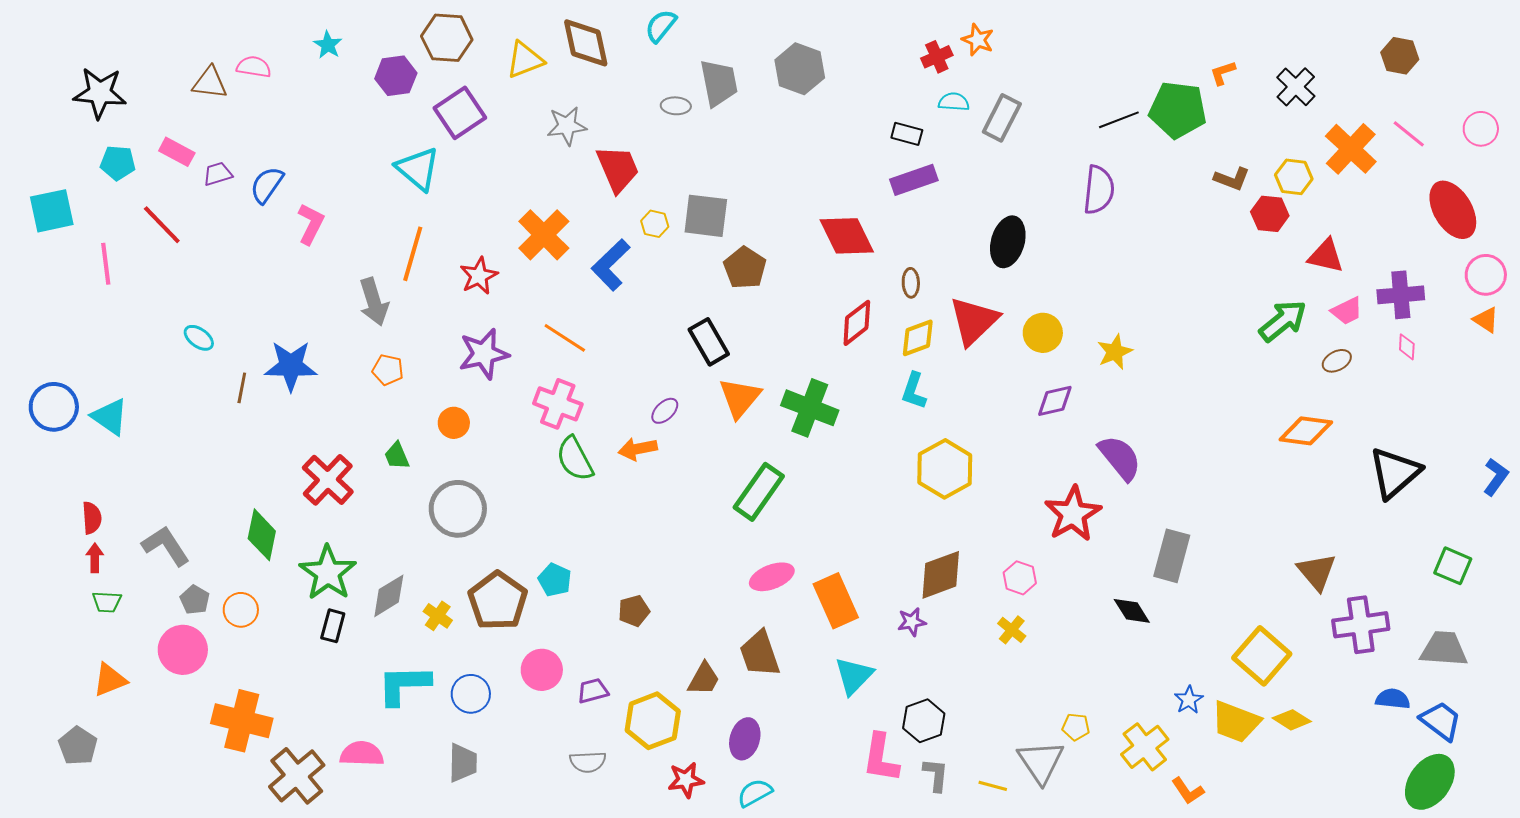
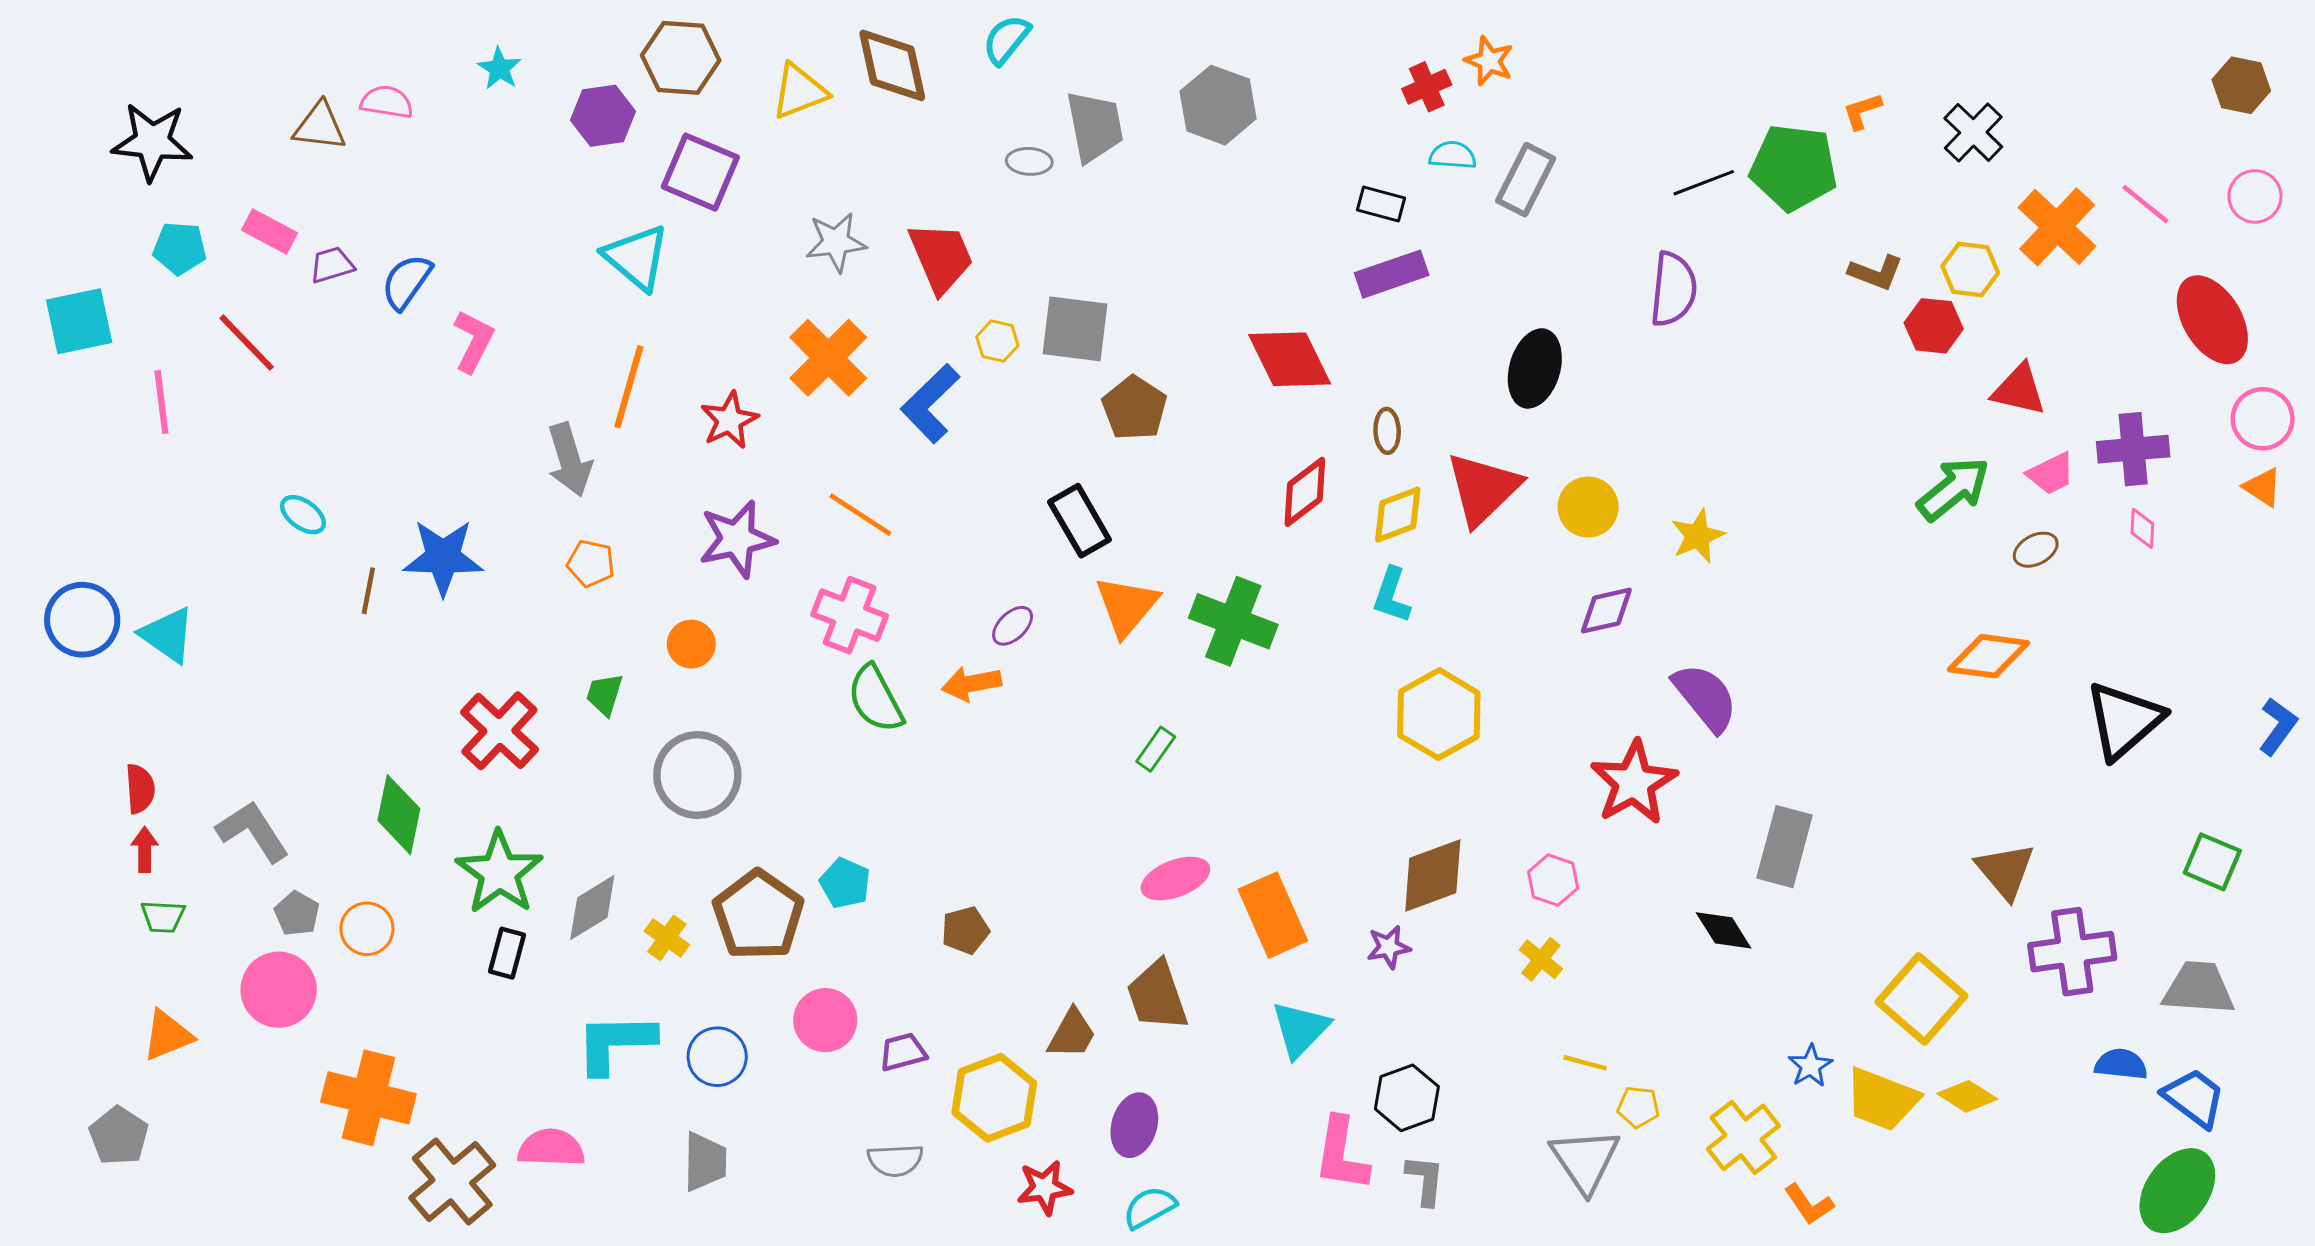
brown hexagon: (1400, 56) -> (2241, 85), moved
purple square: (460, 113) -> (700, 172), turned -33
gray star: (567, 126) -> (836, 242), moved
green trapezoid: (397, 456) -> (604, 694), turned 40
green rectangle: (759, 492) -> (1156, 749), size x0.5
yellow line: (993, 786) -> (1585, 1063), moved

